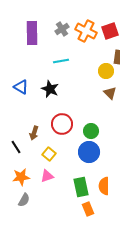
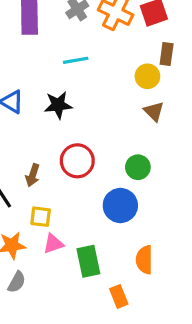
black star: (50, 89) -> (58, 105), turned -30
green circle: (91, 131) -> (138, 167), moved
yellow square: (49, 154) -> (41, 217), moved, turned -32
green rectangle: (81, 187) -> (88, 261), moved

